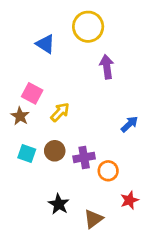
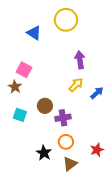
purple arrow: (107, 67) -> (80, 60), moved
yellow arrow: (60, 112) -> (76, 85), moved
brown circle: (55, 151) -> (45, 106), moved
orange circle: (108, 171) -> (66, 142), moved

